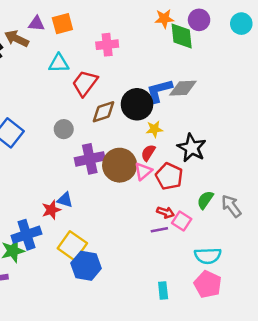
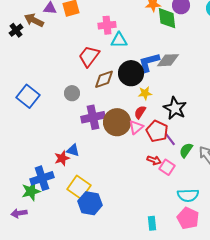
cyan triangle: (59, 63) -> (119, 40), moved
purple line: (159, 230) -> (170, 139), moved, turned 64

